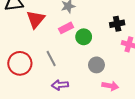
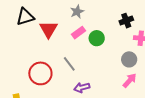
gray circle: (96, 65) -> (129, 59), moved
pink arrow: (110, 86) -> (130, 80), turned -49

